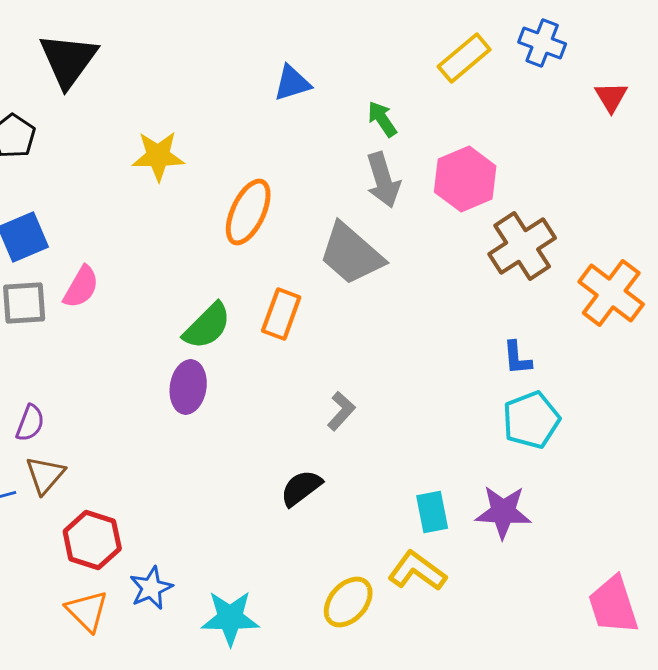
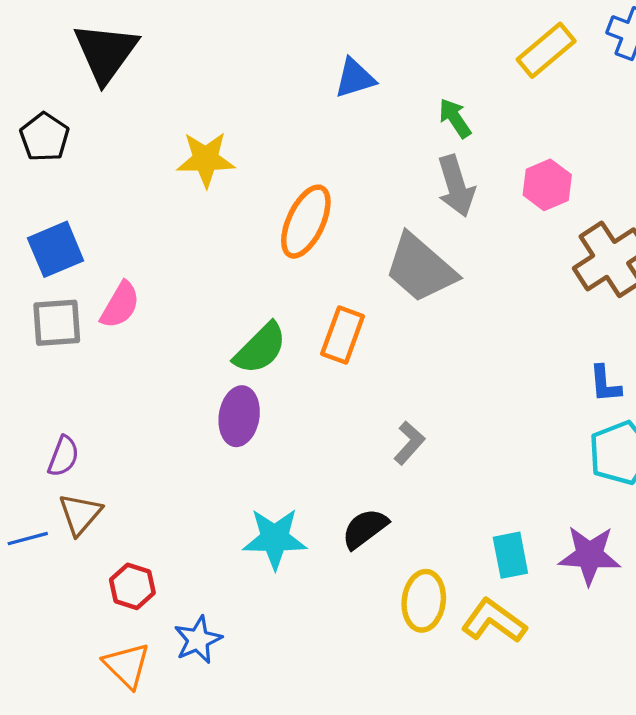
pink hexagon: (465, 179) -> (547, 185), size x0.7
red hexagon: (92, 540) -> (132, 586), size x0.7
yellow ellipse: (348, 602) -> (424, 601), moved, turned -34
cyan star: (230, 618) -> (275, 539), moved

